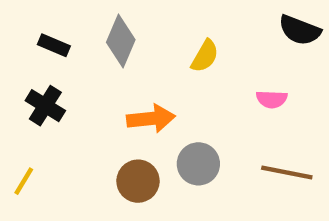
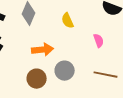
yellow semicircle: (205, 56) -> (68, 21), turned 126
pink semicircle: (272, 99) -> (99, 41), turned -112

